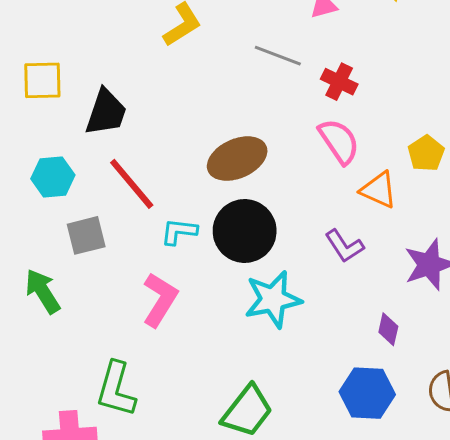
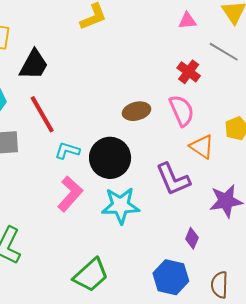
gray line: (278, 56) -> (224, 52), moved
brown ellipse: (237, 159) -> (136, 111), moved, size x0.7
purple L-shape: (344, 246) -> (173, 179), size x1.4
pink L-shape: (160, 300) -> (70, 194), moved

